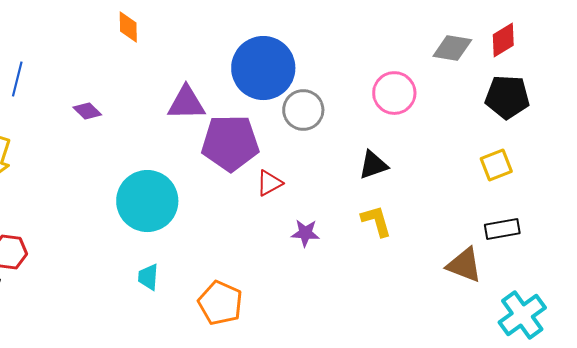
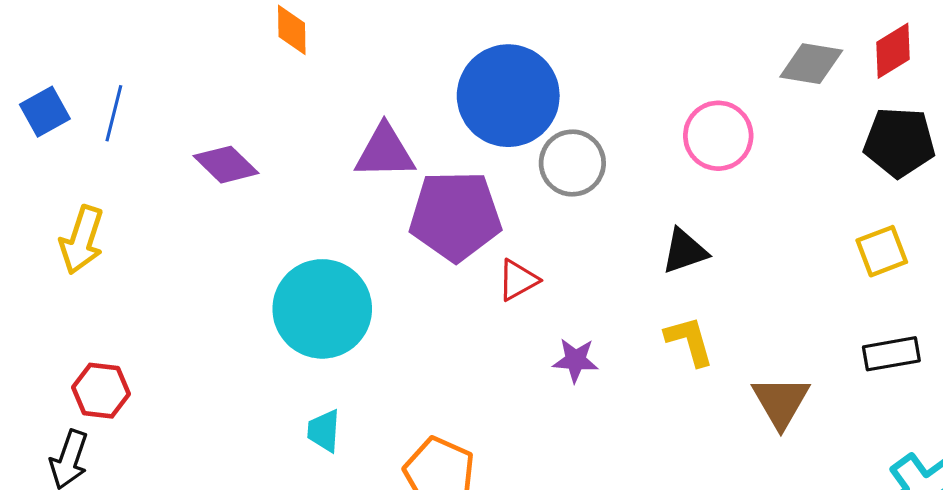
purple diamond: (87, 111) -> (226, 165), size x1.4
brown triangle: (464, 265) -> (781, 402), moved, turned 39

